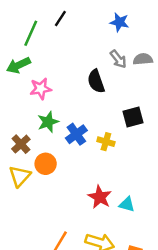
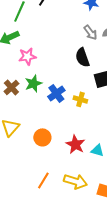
black semicircle: (96, 81) -> (82, 57), moved
brown cross: (21, 144) -> (11, 87), moved
orange circle: (46, 164) -> (42, 137), moved

